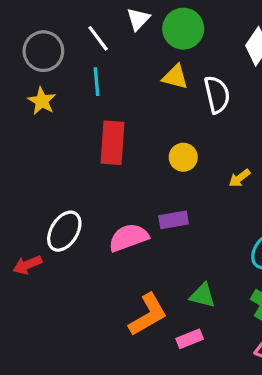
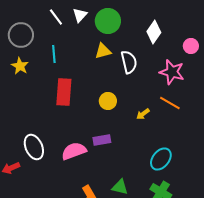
white line: (98, 38) -> (56, 17), moved
yellow triangle: (175, 77) -> (103, 51), turned -30
white ellipse: (64, 231) -> (34, 147), turned -55

